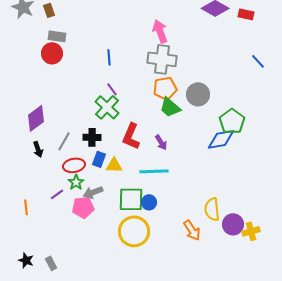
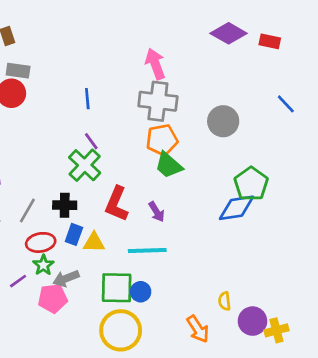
gray circle: (198, 94) -> (223, 121), moved
yellow semicircle: (212, 209) -> (225, 301), size x0.6

